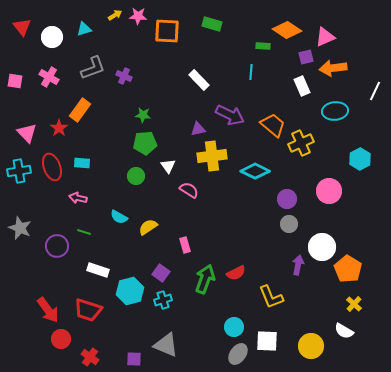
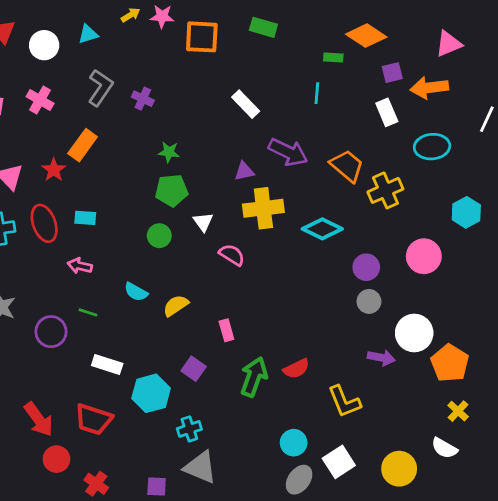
pink triangle: (325, 37) -> (448, 44), moved
gray L-shape: (93, 68) -> (100, 88), turned -36
purple arrow: (298, 265) -> (381, 358), turned 90
cyan cross: (163, 300) -> (189, 429), moved
white square: (267, 341) -> (339, 462), turned -35

